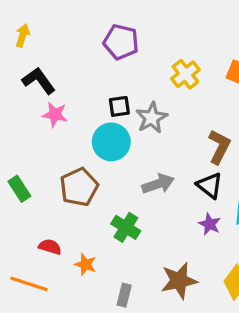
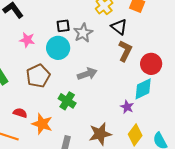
pink star: (55, 114) -> (27, 40), moved
black triangle: (210, 185) -> (119, 27), moved
purple star: (210, 224) -> (127, 107), moved
orange star: (85, 264) -> (42, 124), size x1.5

